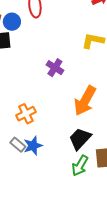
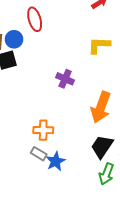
orange cross: (26, 114) -> (43, 130), turned 36
gray rectangle: (18, 145) -> (39, 154), moved

